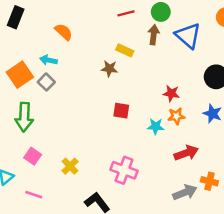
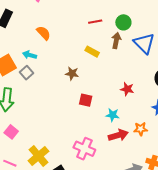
brown star: (109, 69) -> (72, 73), moved
orange star: (176, 116) -> (141, 129), moved
red arrow: (186, 153) -> (118, 135), moved
yellow cross: (70, 166) -> (38, 156), moved, size x1.5

